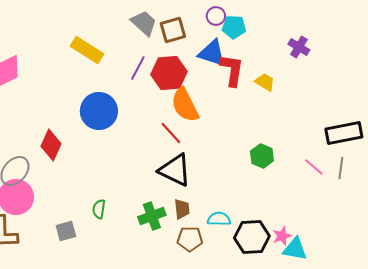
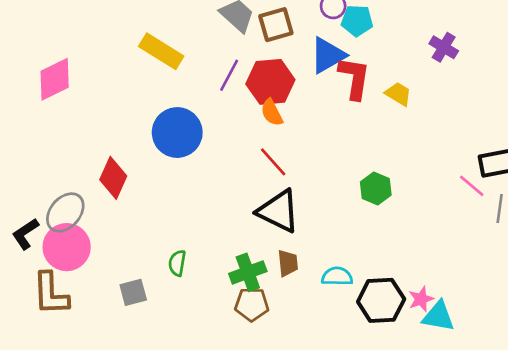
blue triangle: (212, 53) -> (328, 55), turned -48
orange semicircle: (185, 105) -> (272, 113), moved, size x0.6
green hexagon: (262, 156) -> (376, 188), moved
pink line: (314, 167) -> (472, 186), moved
brown pentagon: (190, 239) -> (252, 304), moved

